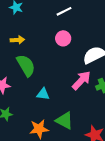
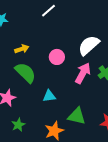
pink circle: (63, 38) -> (57, 57), moved
yellow arrow: (17, 40) -> (22, 49), moved

